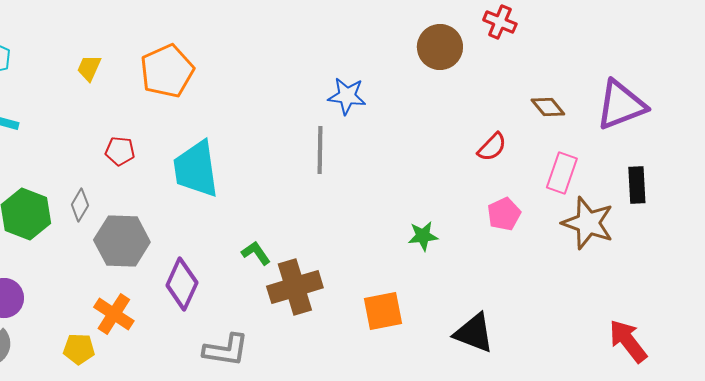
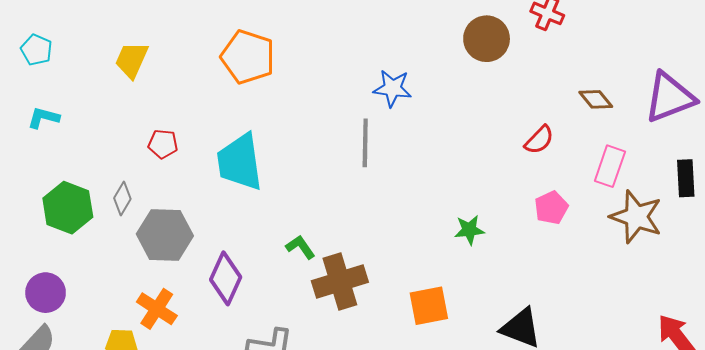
yellow trapezoid: (89, 68) -> (131, 60), size x1.4
orange pentagon: (167, 71) -> (248, 57), moved, turned -30

